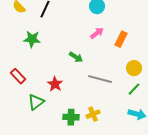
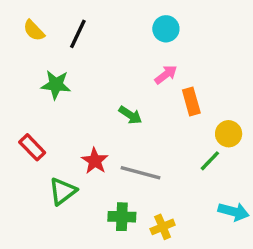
orange rectangle: (121, 39) -> (191, 102), moved, turned -42
gray line: (100, 79) -> (141, 173), moved
green line: (134, 89) -> (210, 161), moved
yellow cross: (93, 114) -> (163, 227), moved

